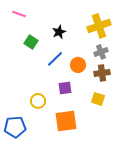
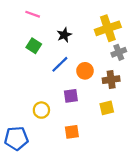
pink line: (19, 14) -> (33, 14), moved
gray cross: (101, 52) -> (119, 52), moved
yellow square: (98, 99) -> (107, 108), turned -32
orange square: (66, 121) -> (72, 132), size x0.6

